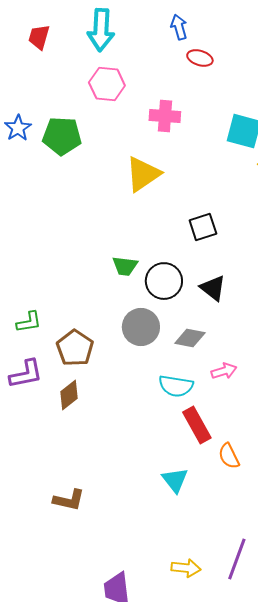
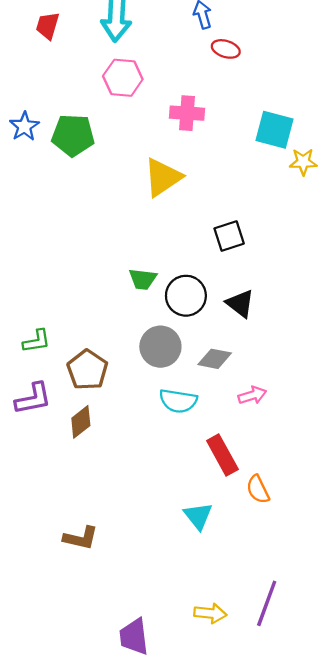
cyan semicircle: (176, 386) -> (178, 401), moved

